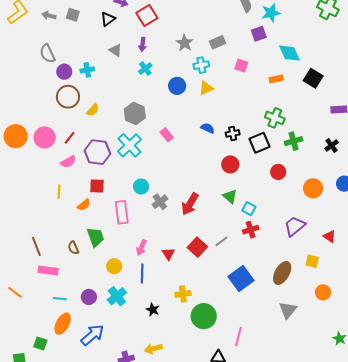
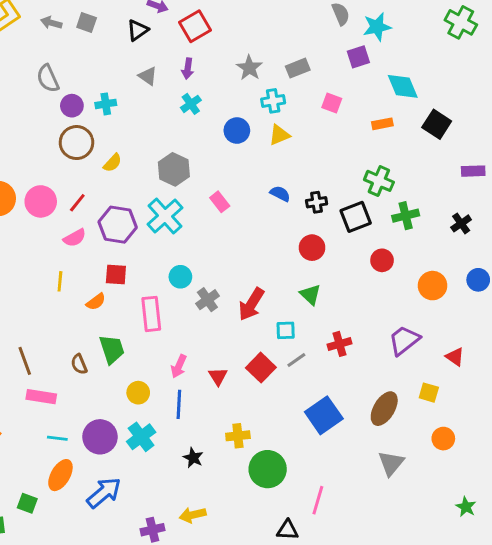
cyan square: (249, 209) -> (286, 330), moved, turned -32
purple circle: (89, 297) -> (100, 437), size x1.5

